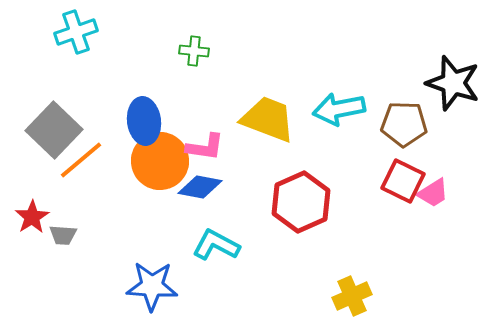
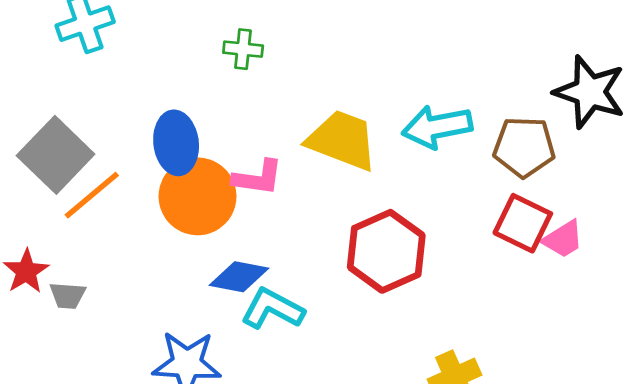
blue diamond: (200, 187) -> (239, 277), moved

